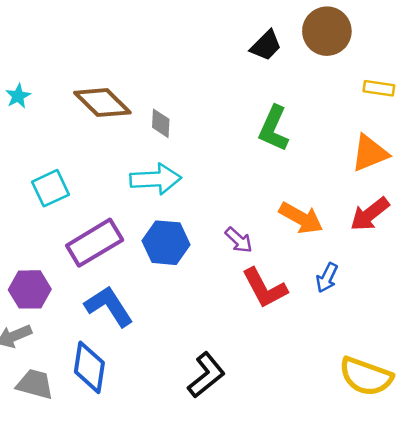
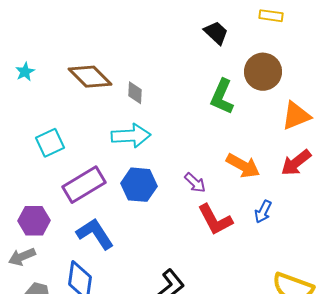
brown circle: (327, 31) -> (263, 72), moved
black trapezoid: (266, 45) -> (216, 33), turned -92
yellow rectangle: (379, 88) -> (271, 16), moved

